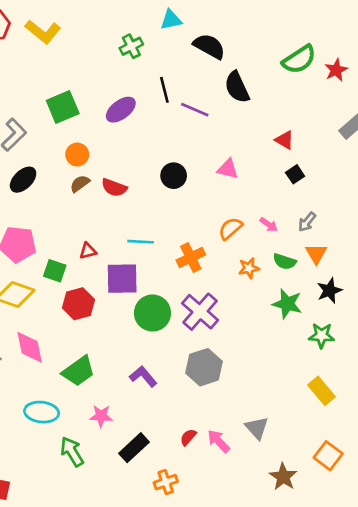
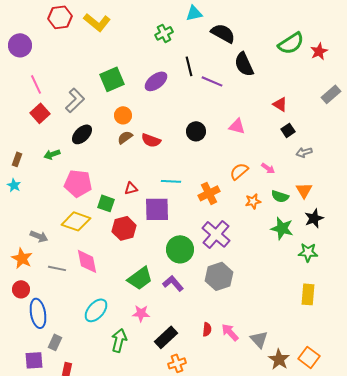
gray arrow: (307, 222) -> (304, 152), moved, turned 35
green circle: (152, 313) -> (180, 249), moved
green trapezoid: (79, 371) -> (140, 278), moved
yellow rectangle: (322, 391) -> (308, 294), turned 45
cyan ellipse: (42, 412) -> (96, 310), turned -55
gray triangle: (257, 428) -> (259, 339), moved
red semicircle: (188, 437) -> (207, 329), turned 144
green arrow: (72, 452) -> (119, 340), turned 45
orange square: (328, 456) -> (309, 357), moved
orange cross: (166, 482) -> (177, 363), moved

